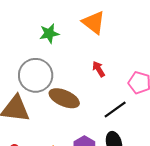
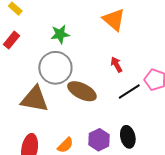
green star: (49, 33) -> (60, 34), moved
black line: (115, 109) -> (129, 91), moved

